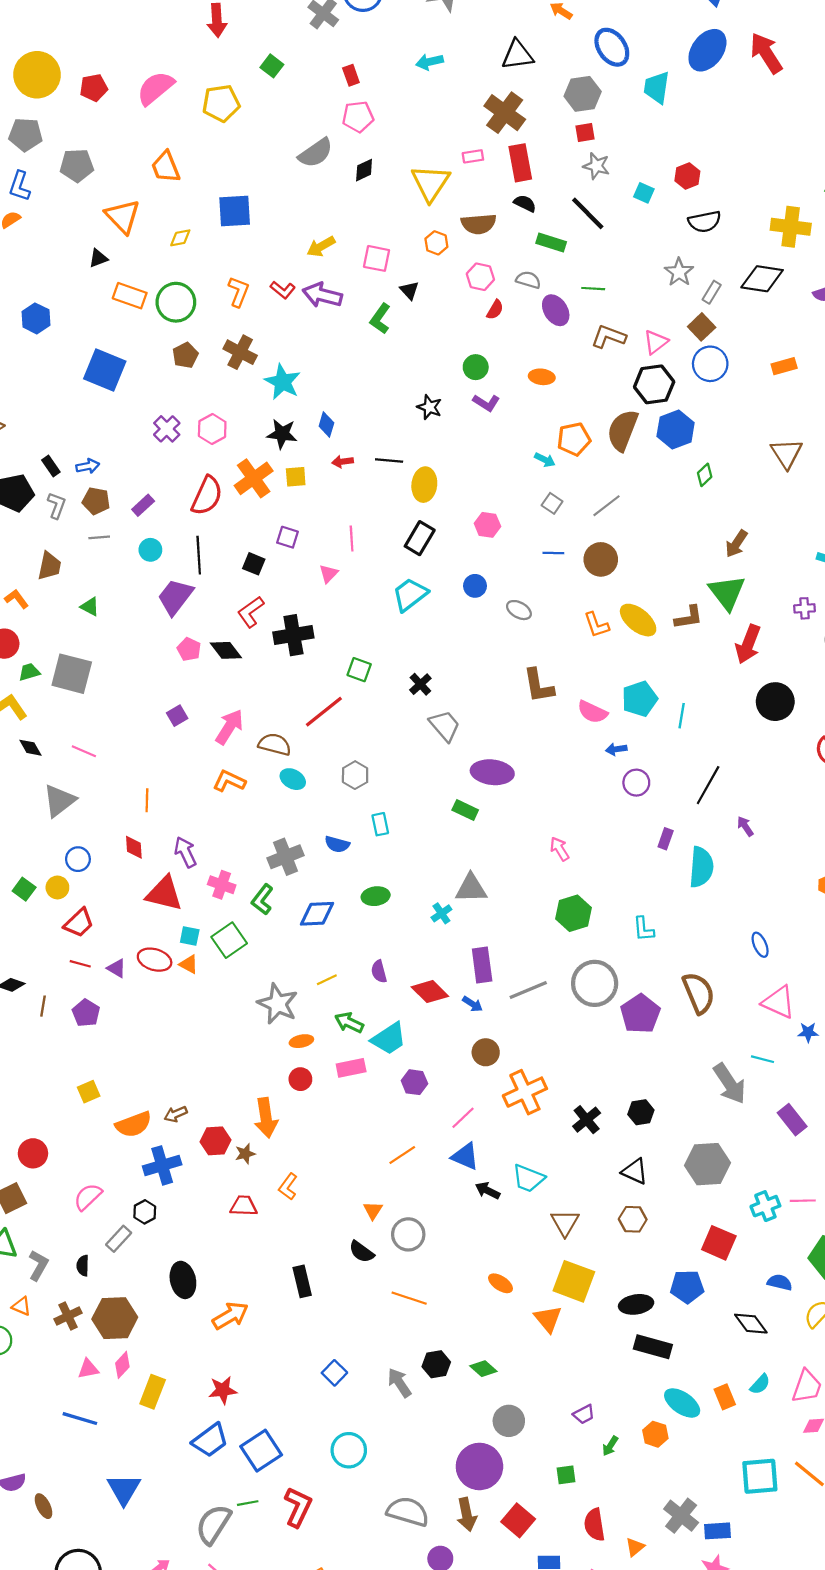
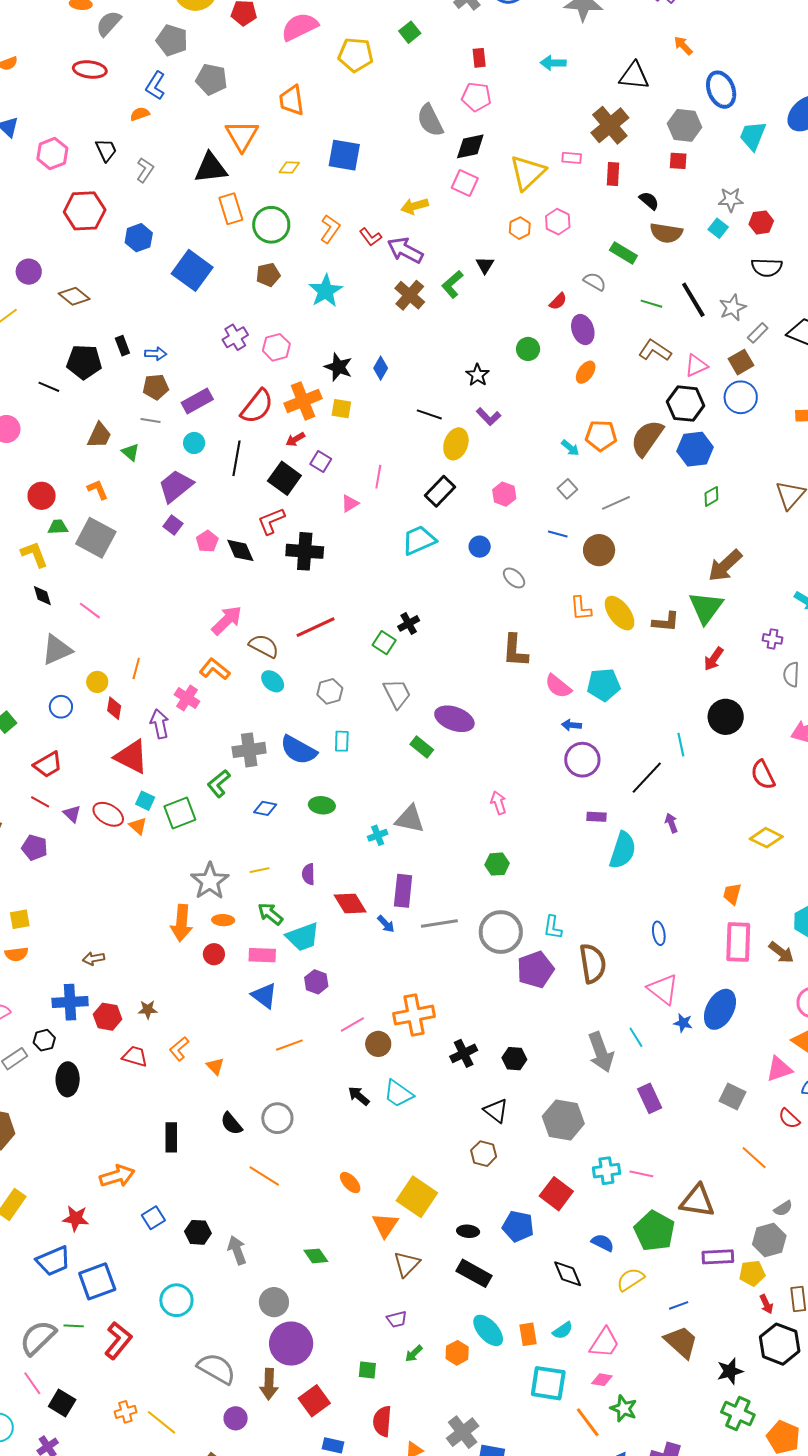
gray semicircle: (316, 153) -> (430, 120), turned 84
red rectangle: (520, 163) -> (613, 174), size x0.7
gray star: (596, 166) -> (731, 200), moved, turned -30
black diamond: (364, 170) -> (470, 146), size x1.4
black semicircle: (525, 203) -> (649, 201), moved
black line: (588, 213) -> (693, 300), moved
brown semicircle: (479, 224) -> (666, 233), moved
black triangle: (98, 258) -> (211, 168), size x1.8
pink square: (376, 258) -> (465, 183), moved
pink hexagon: (480, 277) -> (558, 222), moved
orange rectangle: (130, 296) -> (231, 209), turned 40
purple ellipse: (556, 310) -> (583, 330), moved
blue hexagon: (36, 318) -> (139, 238), moved
brown cross: (240, 352) -> (410, 295), moved
orange ellipse: (542, 377) -> (586, 372), turned -75
cyan star: (283, 382) -> (326, 291), moved
purple L-shape: (486, 403) -> (488, 417), moved
red arrow: (343, 462) -> (295, 439), moved, turned -36
brown pentagon: (96, 501) -> (156, 387), turned -30
gray L-shape: (57, 505) -> (145, 170), moved
purple rectangle: (143, 505) -> (197, 401), size x1.4
brown arrow: (736, 544) -> (725, 566), size x1.4
black square: (254, 564) -> (284, 478), size x1.5
purple trapezoid: (175, 597) -> (176, 486), moved
orange L-shape: (16, 599) -> (98, 490), moved
green triangle: (90, 607) -> (130, 452), moved
red arrow: (748, 644) -> (714, 659), size x0.7
green square: (359, 670) -> (384, 643), moved
purple square: (177, 716) -> (173, 525), moved, turned -36
cyan line: (682, 716) -> (681, 745), moved, turned -35
gray trapezoid: (445, 726) -> (397, 694), moved
purple circle: (636, 783) -> (582, 760), size x1.4
purple rectangle: (666, 839) -> (597, 817), turned 60
blue semicircle: (337, 844) -> (298, 750), size x1.6
pink cross: (222, 885) -> (187, 698), moved
yellow circle: (57, 887) -> (97, 682), moved
green hexagon: (573, 913) -> (497, 864), size x0.7
blue diamond: (317, 914) -> (265, 808), size x0.7
cyan L-shape: (644, 929) -> (553, 927), moved
purple pentagon: (86, 1013) -> (35, 848), turned -30
brown circle: (486, 1052) -> (378, 1044), moved
cyan line: (762, 1059) -> (636, 1037), turned 30
orange arrow: (266, 1118) -> (181, 923), moved
orange semicircle: (134, 1124) -> (16, 954), moved, size x0.7
red hexagon: (216, 1141) -> (108, 1017), moved
blue triangle: (465, 1156) -> (264, 996), moved
orange triangle: (373, 1210) -> (215, 1066), moved, turned -30
brown triangle: (565, 1223) -> (407, 1264), moved
black ellipse: (183, 1280) -> (68, 1079), moved
black ellipse: (636, 1304) -> (468, 1231), size x0.7
orange arrow: (230, 1316) -> (117, 1176), moved
black hexagon: (436, 1364) -> (198, 1232), moved
blue square: (334, 1373) -> (153, 1218), moved
gray circle: (509, 1421) -> (274, 1302), moved
cyan square: (760, 1476) -> (548, 1383), moved

